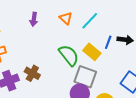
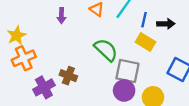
blue line: (108, 42) -> (144, 20), moved
yellow rectangle: (92, 52) -> (145, 42), moved

